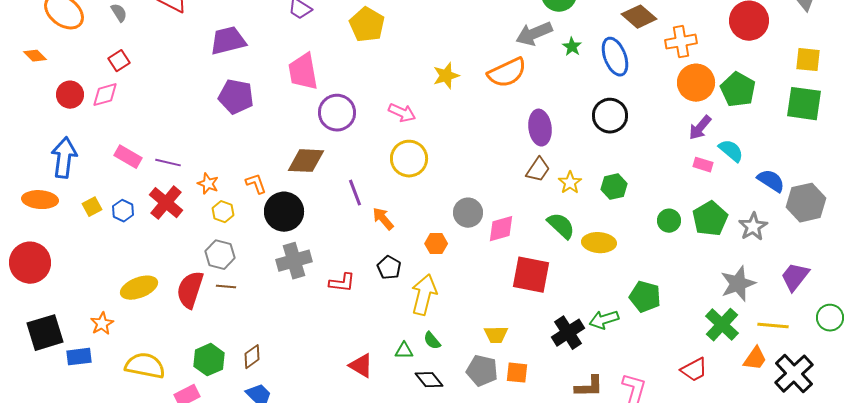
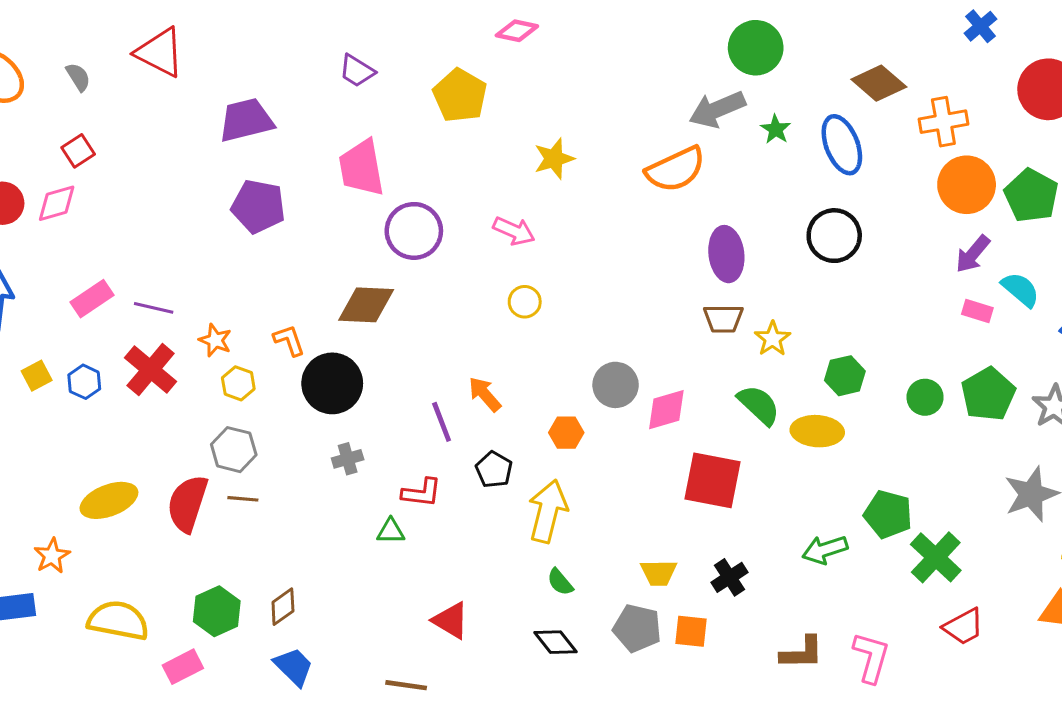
yellow star: (446, 76) -> (554, 159), moved
pink rectangle: (128, 157) -> (92, 299), turned -64
yellow circle: (409, 159) -> (525, 302), size x0.6
brown trapezoid: (538, 170) -> (723, 319), turned 56
green hexagon: (614, 187) -> (845, 376), moved
purple line: (355, 193) -> (442, 422), moved
gray cross: (294, 261) -> (348, 459), size x0.6
green cross: (722, 325) -> (936, 557), moved
black cross: (568, 333) -> (729, 577), moved, size x0.7
green triangle: (404, 351) -> (391, 531), moved

